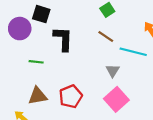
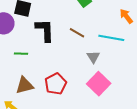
brown line: (106, 36) -> (77, 33), moved

